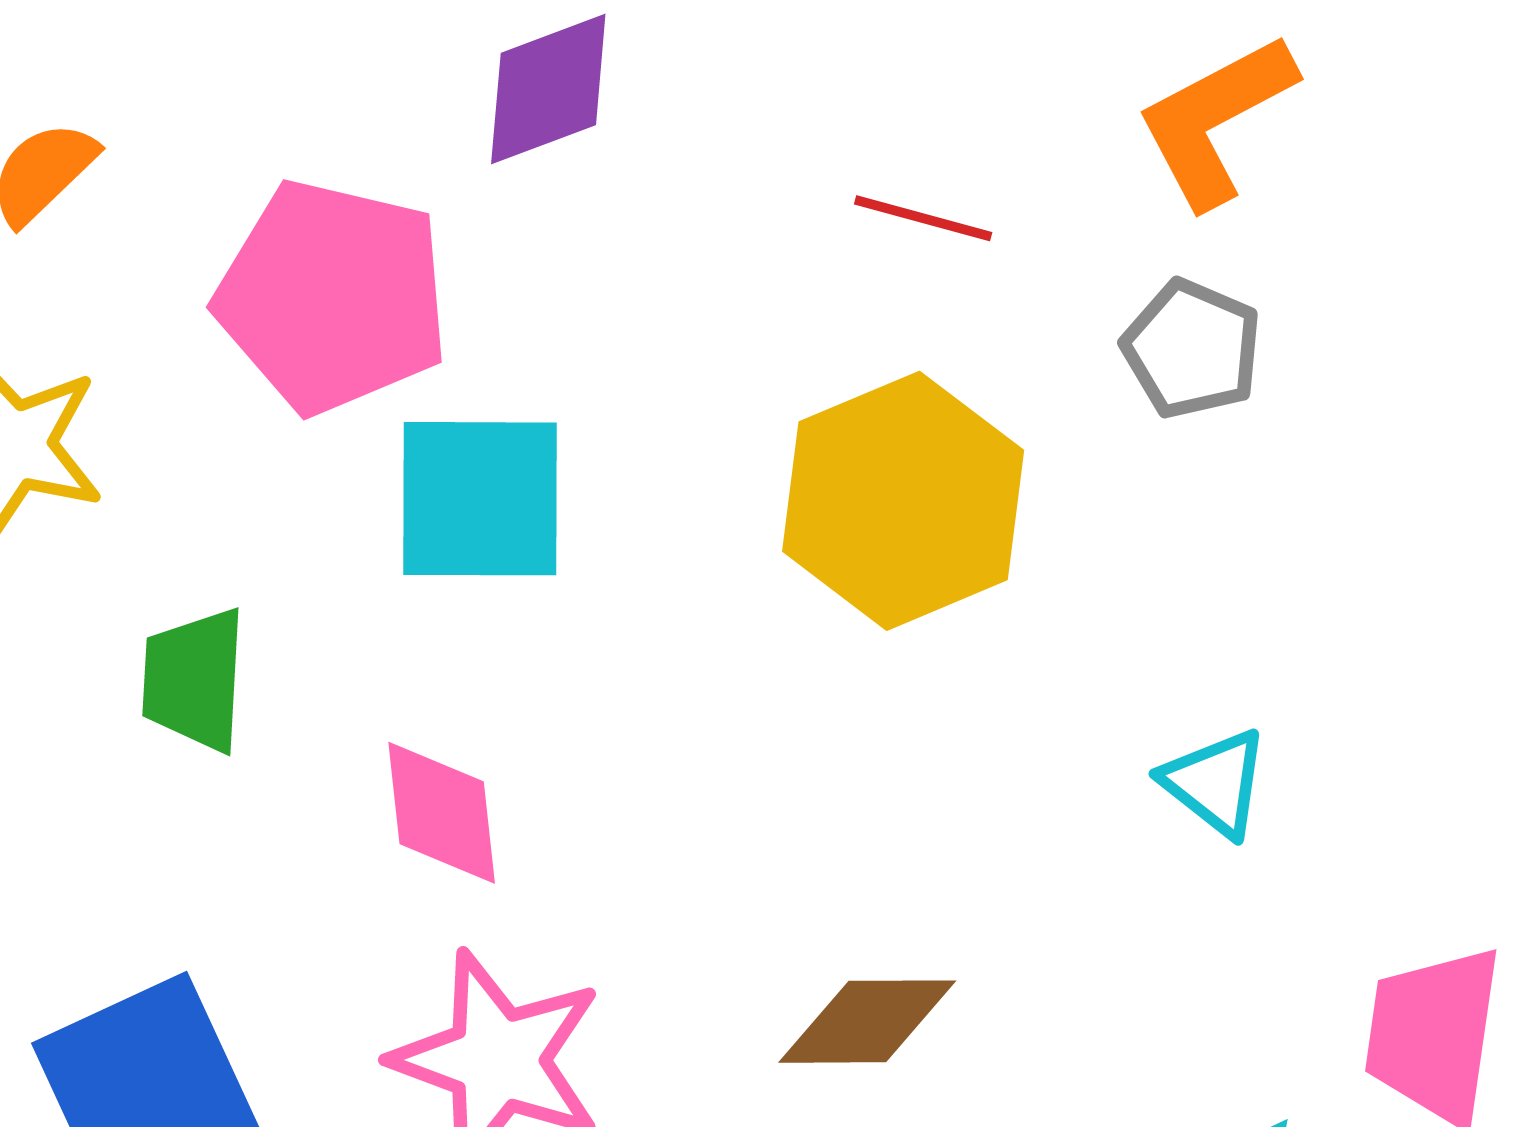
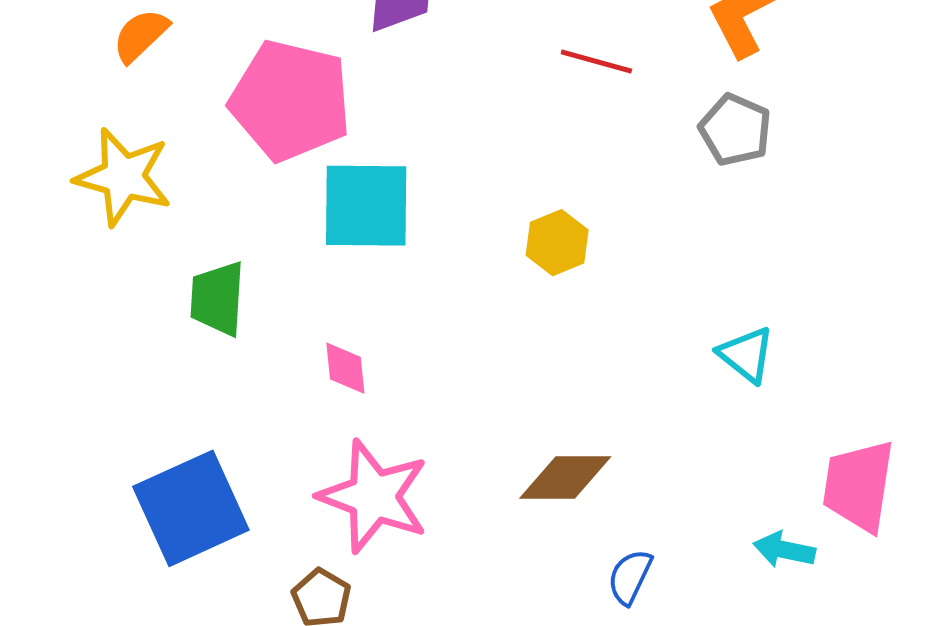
yellow hexagon: (903, 501) -> (557, 243), moved, size x0.5
pink diamond: (442, 813) -> (345, 368), size x0.7

